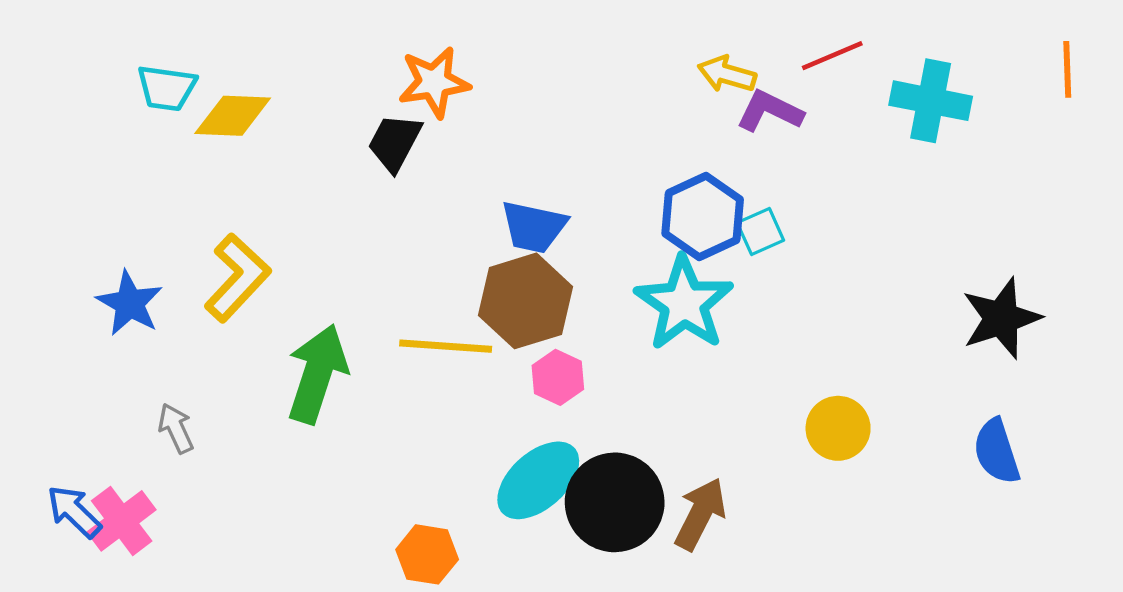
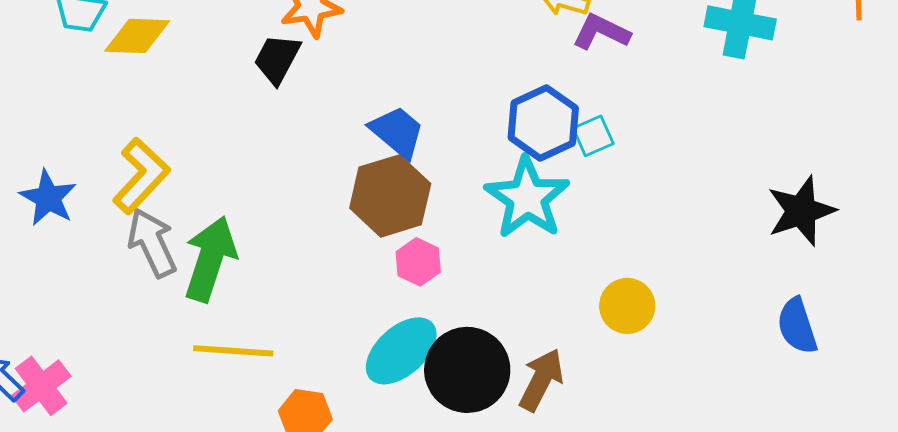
blue trapezoid: (534, 227) -> (397, 132), turned -152
yellow line: (446, 346) -> (233, 351), moved
gray arrow: (176, 428) -> (152, 243), moved, size x1.6
yellow circle: (838, 428) -> (627, 306), moved

